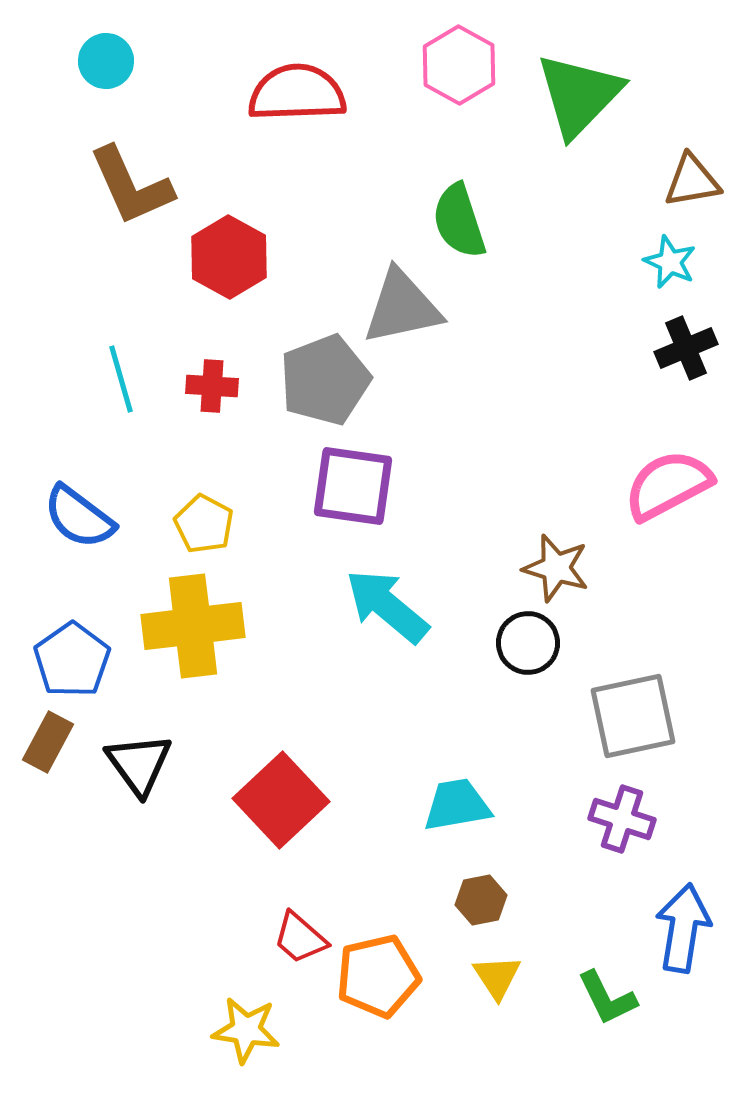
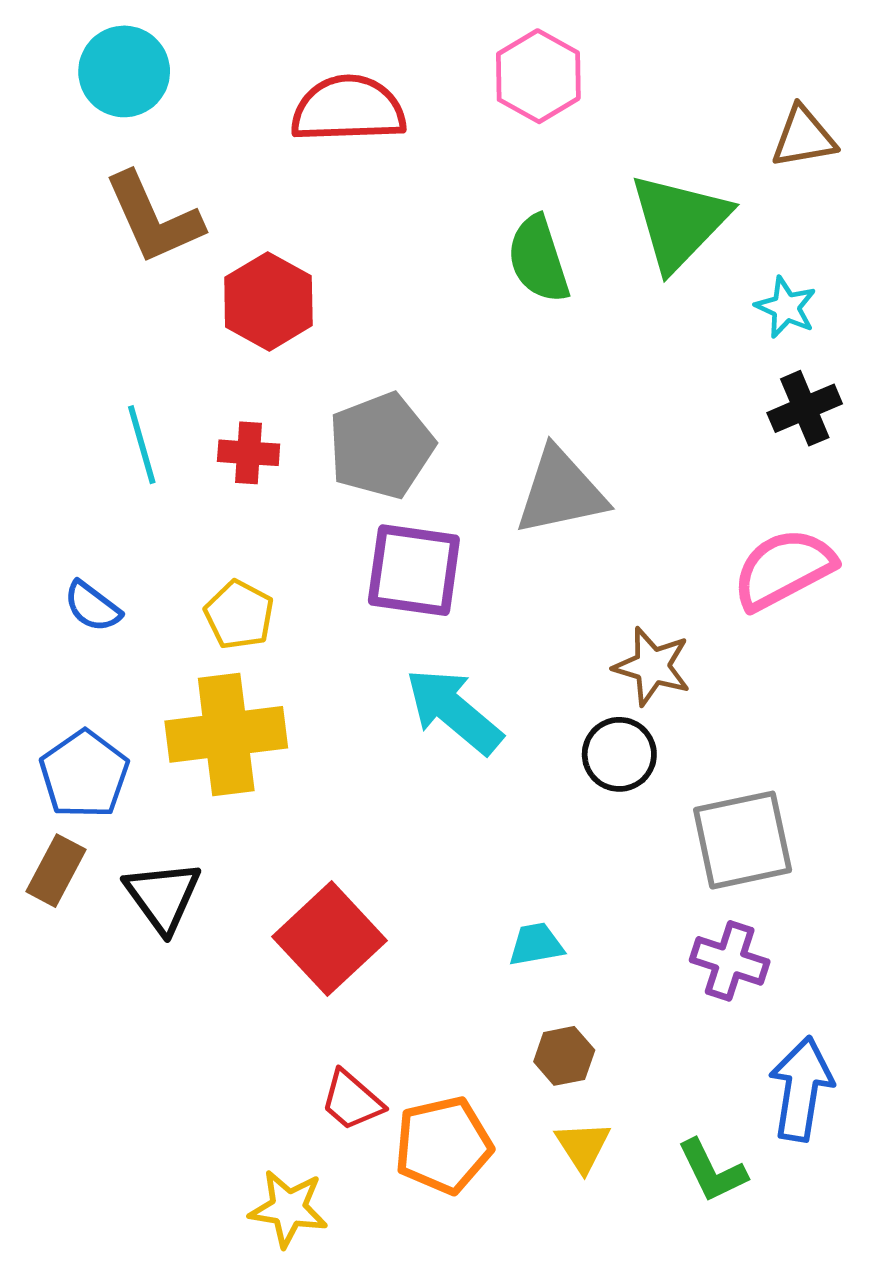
cyan circle: (106, 61) -> (124, 71), size x1.4
green triangle: (579, 95) -> (679, 222), moved
brown triangle: (692, 181) -> (804, 137), moved
gray triangle: (402, 307) -> (561, 492), moved
blue semicircle: (79, 517) -> (92, 607), size x0.7
cyan trapezoid: (457, 805) -> (536, 944), size x0.7

